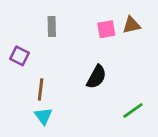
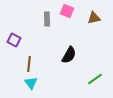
gray rectangle: (52, 27) -> (47, 19), moved
pink square: (106, 29) -> (67, 11), moved, turned 32

